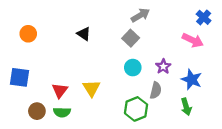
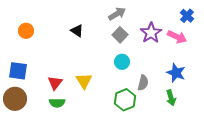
gray arrow: (140, 15) -> (117, 14), moved
purple star: (163, 66) -> (151, 33), moved, size x1.5
brown circle: (37, 111) -> (15, 99), moved, size x1.5

